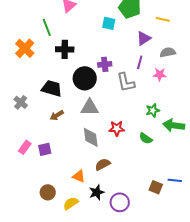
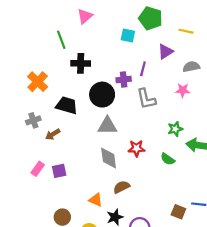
orange cross: (25, 48) -> (38, 82), moved
purple line: (140, 62) -> (143, 69), moved
gray cross: (21, 102) -> (33, 120), turned 32
brown arrow: (57, 115) -> (53, 134), moved

